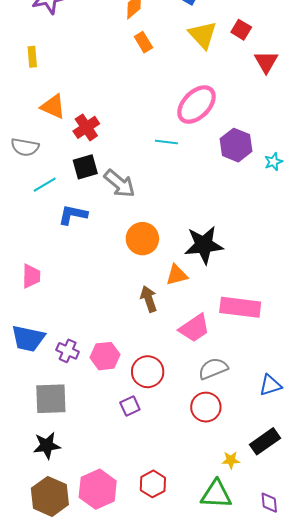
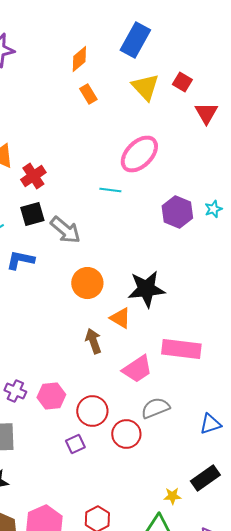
purple hexagon: (236, 145) -> (177, 212), moved
orange triangle: (177, 275) -> (120, 318), turned 45
red circle: (206, 407) -> (126, 434), moved

